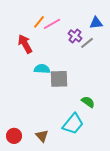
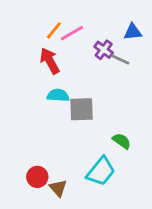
gray line: (87, 43) -> (120, 59), turned 64
red arrow: (25, 44) -> (50, 61), moved
red circle: (14, 136) -> (37, 177), moved

